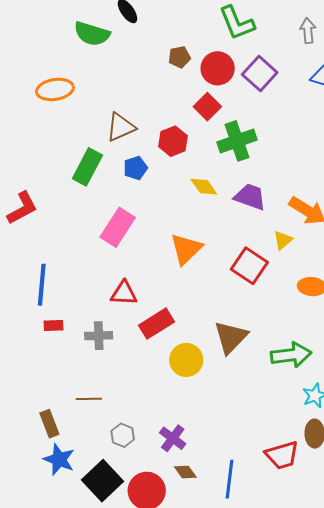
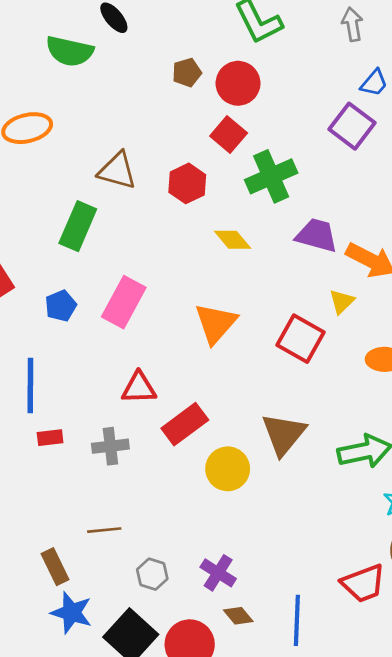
purple square: (260, 74) -> (352, 126), moved
brown triangle: (121, 127) -> (117, 171), turned 44
blue pentagon: (135, 168) -> (61, 306), moved
purple trapezoid: (250, 197) -> (317, 235), moved

